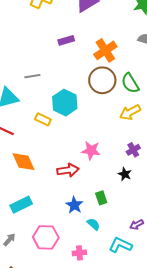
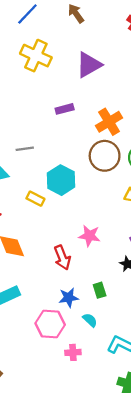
red arrow: (68, 170) -> (62, 258), turned 75
blue star: (74, 205) -> (69, 298), turned 30
pink hexagon: (46, 237) -> (50, 324), moved

